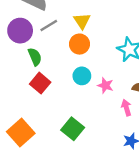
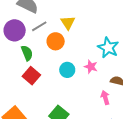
orange circle: (79, 44) -> (56, 41), moved
pink star: (105, 85) -> (91, 67), moved

